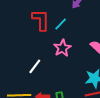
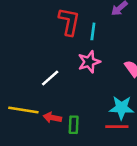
cyan line: (61, 24) -> (93, 31), turned -48

